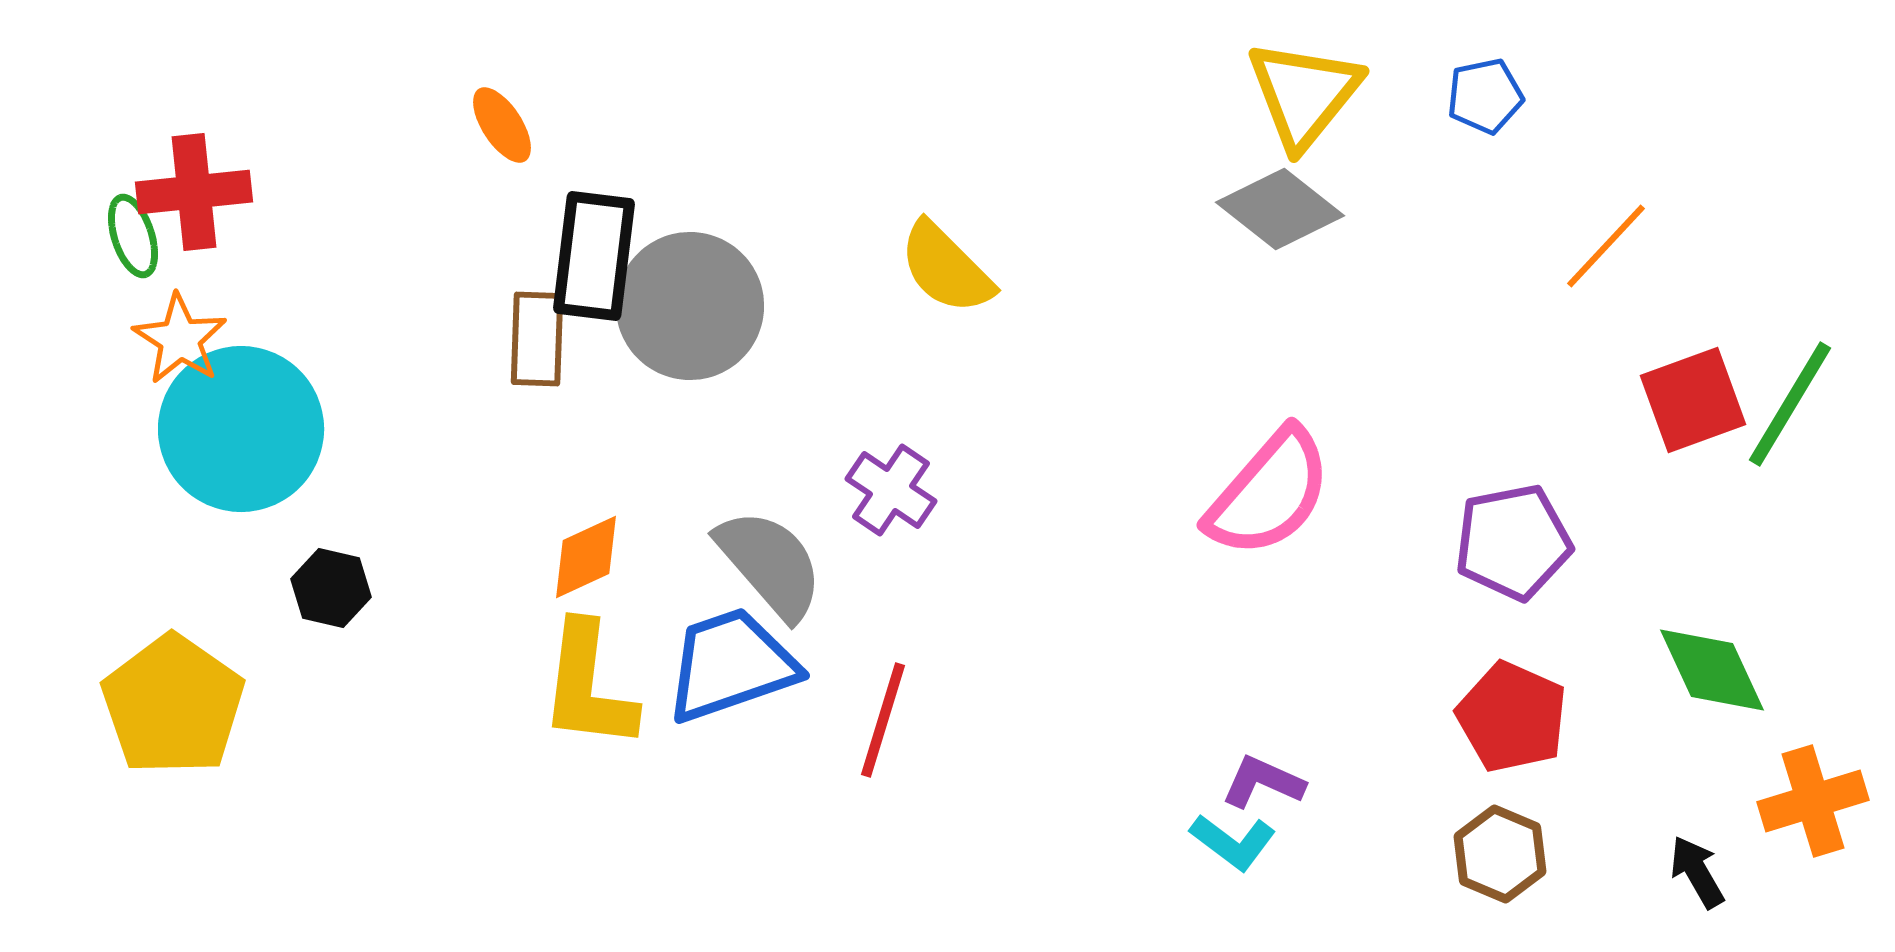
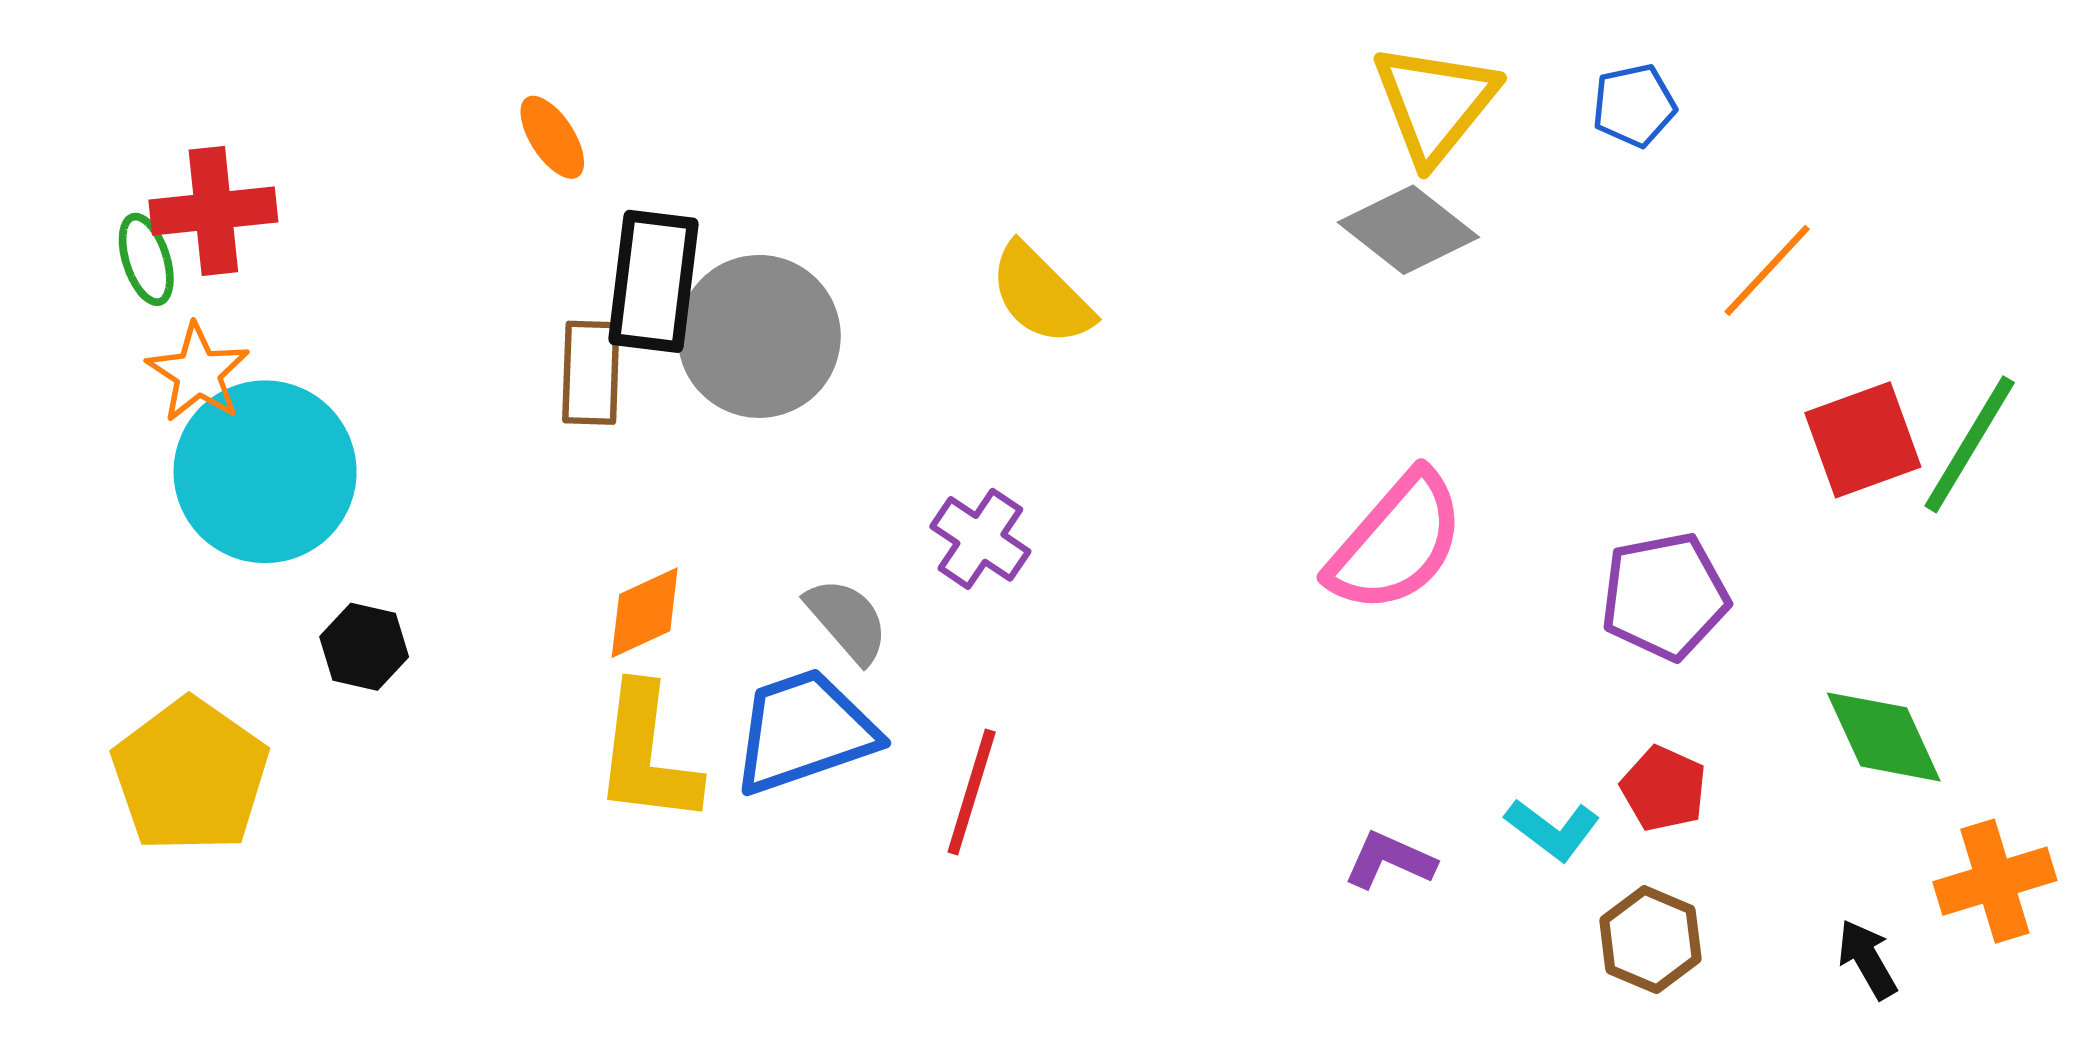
gray semicircle: (770, 564) -> (847, 620), size x0.7
red pentagon: (1512, 717) -> (1664, 789), size x0.7
cyan L-shape: (1233, 842) -> (1553, 829), moved

